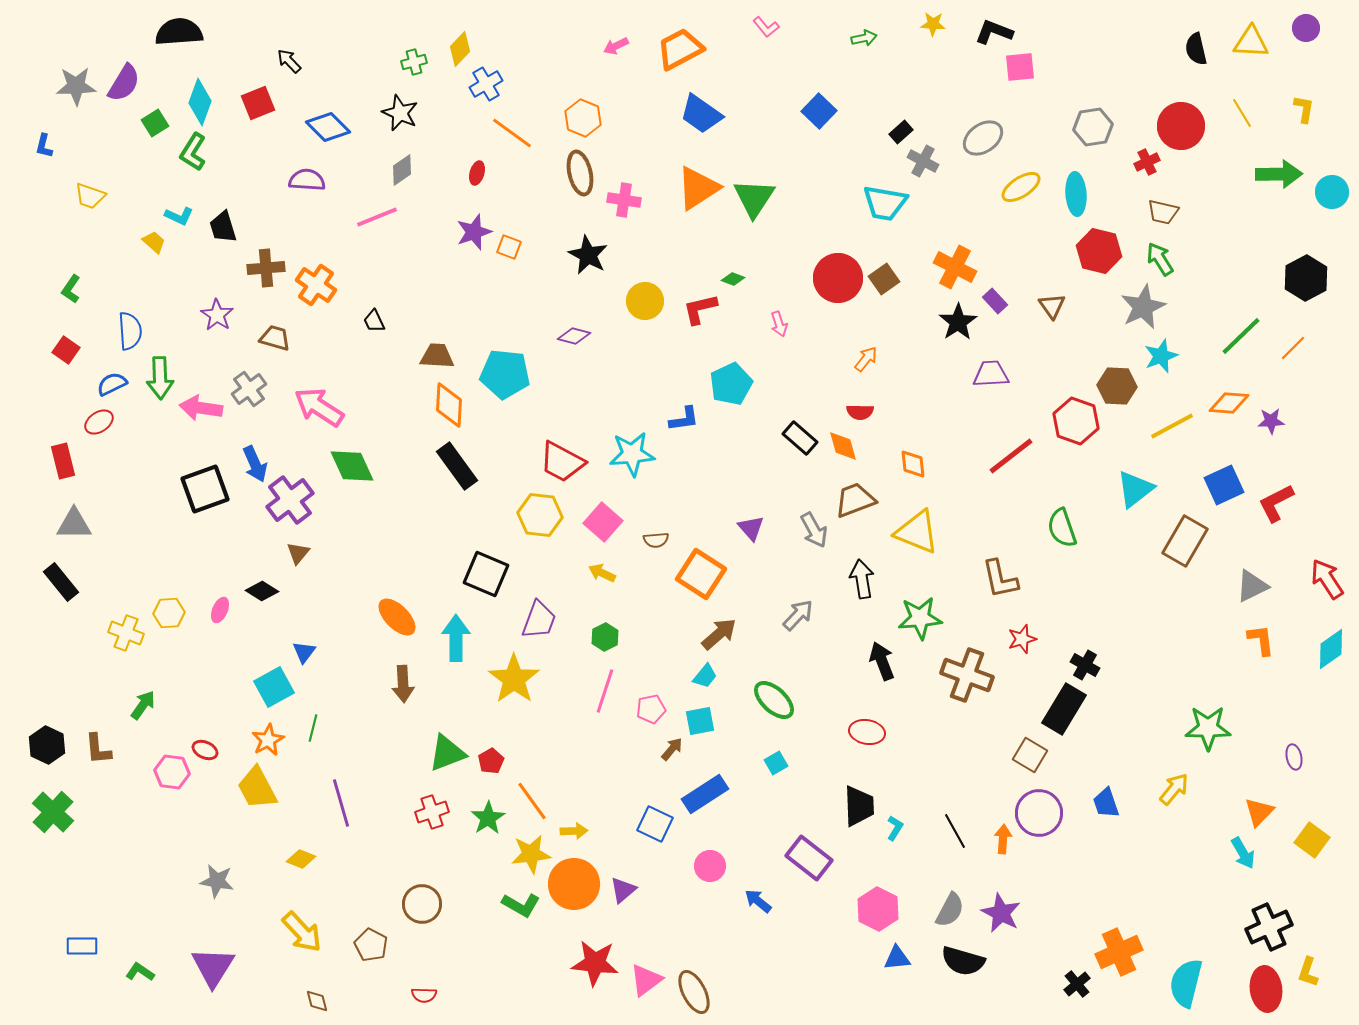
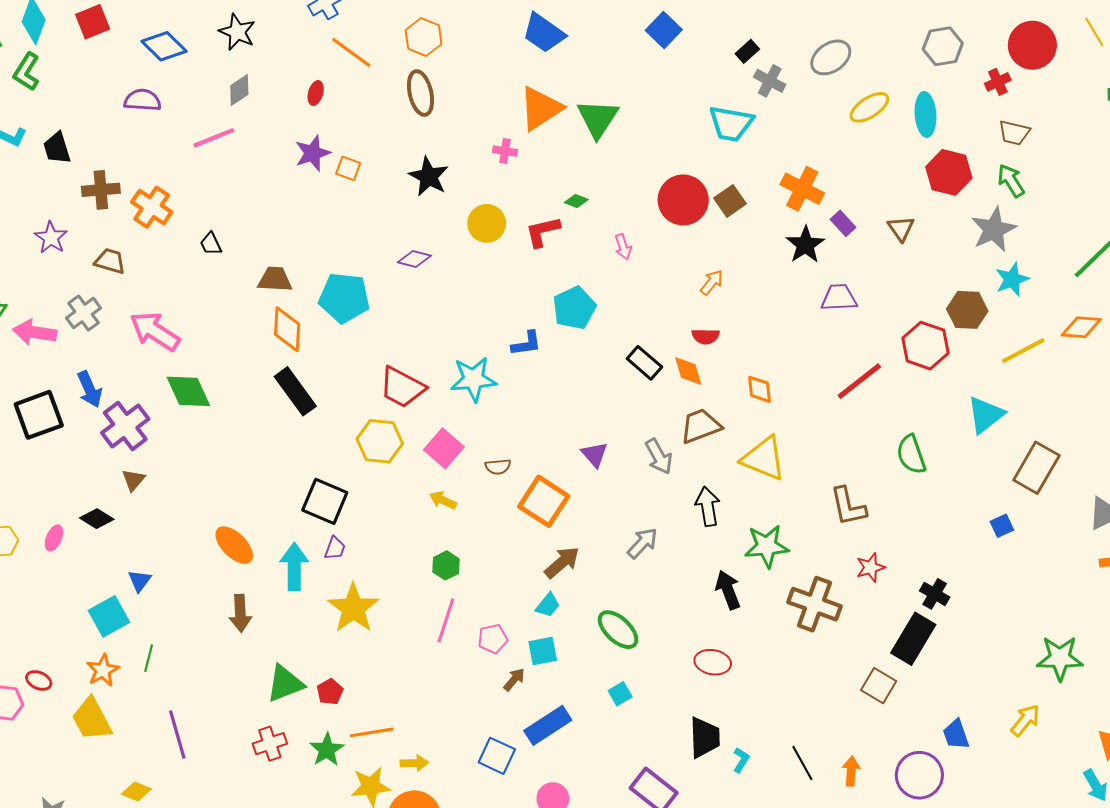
pink cross: (624, 200) -> (505, 151), moved, size x0.7
blue square: (1224, 485) -> (1002, 526), moved, size x0.6
purple trapezoid: (539, 620) -> (335, 548), moved, size x0.6
orange line: (532, 801) -> (372, 732), turned -63
purple circle: (1039, 813) -> (919, 775), moved

